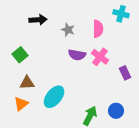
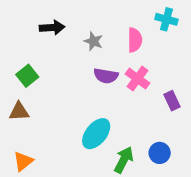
brown triangle: (27, 83) -> (19, 112), moved
cyan ellipse: (54, 97) -> (96, 134), moved
orange triangle: (21, 104) -> (23, 161), moved

